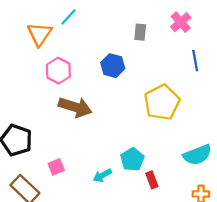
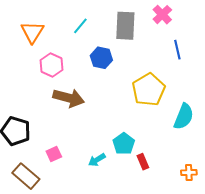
cyan line: (68, 17) -> (80, 26), moved
gray rectangle: (140, 32) -> (125, 26), size x1.8
cyan semicircle: (197, 155) -> (184, 117), moved, turned -44

